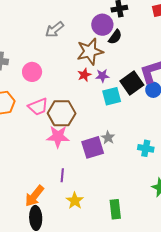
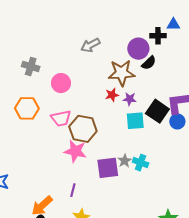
black square: (132, 83) -> (157, 111), turned -30
cyan cross: (146, 148) -> (141, 163), moved

